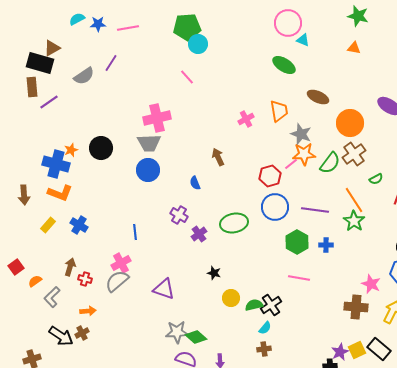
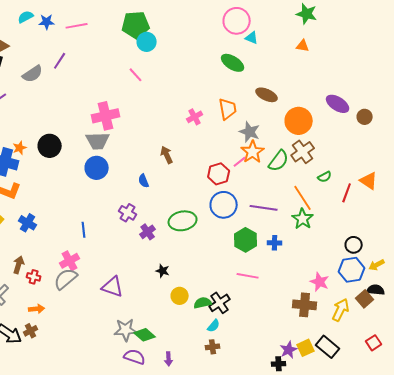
orange star: (304, 154) -> (253, 152), turned -30

